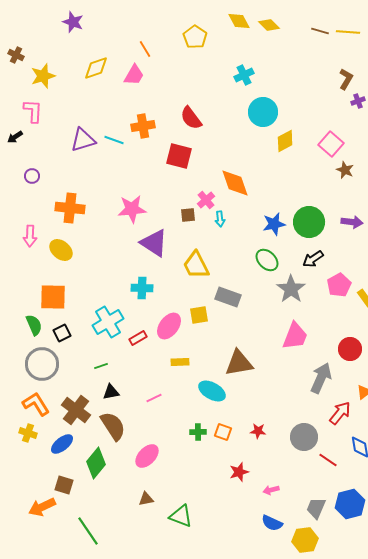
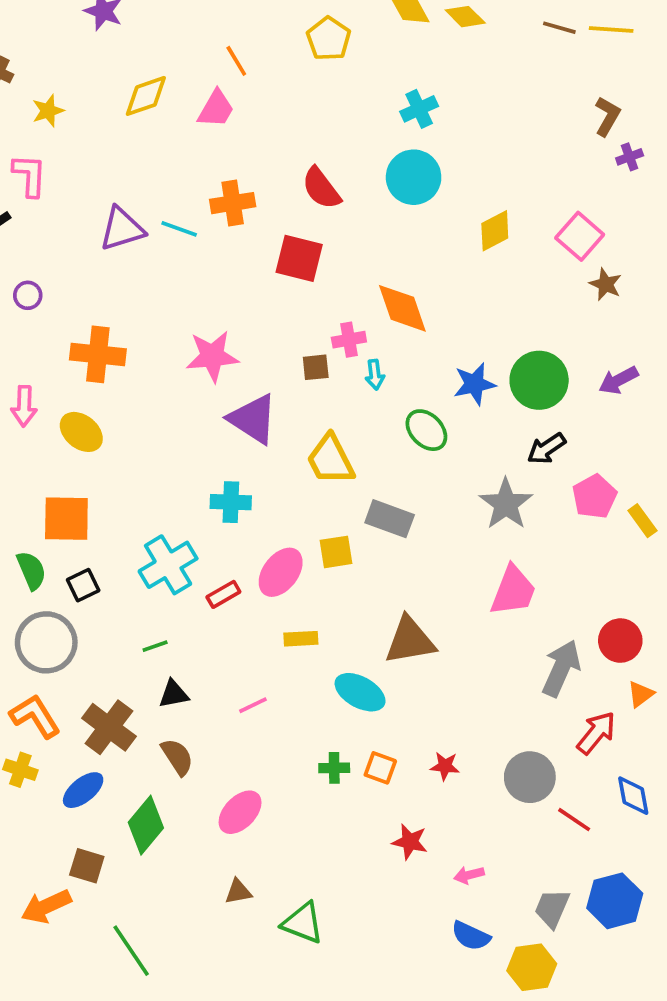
yellow star: (43, 76) -> (48, 111), size x0.7
cyan circle: (263, 112) -> (414, 177), moved
pink cross: (206, 200) -> (349, 340), turned 30
purple arrow: (352, 222) -> (618, 380), turned 145
green ellipse: (267, 260) -> (426, 430), moved
red circle: (350, 349) -> (620, 641), moved
brown semicircle: (113, 426) -> (177, 757), size x0.7
red star: (239, 472) -> (410, 842), turned 30

